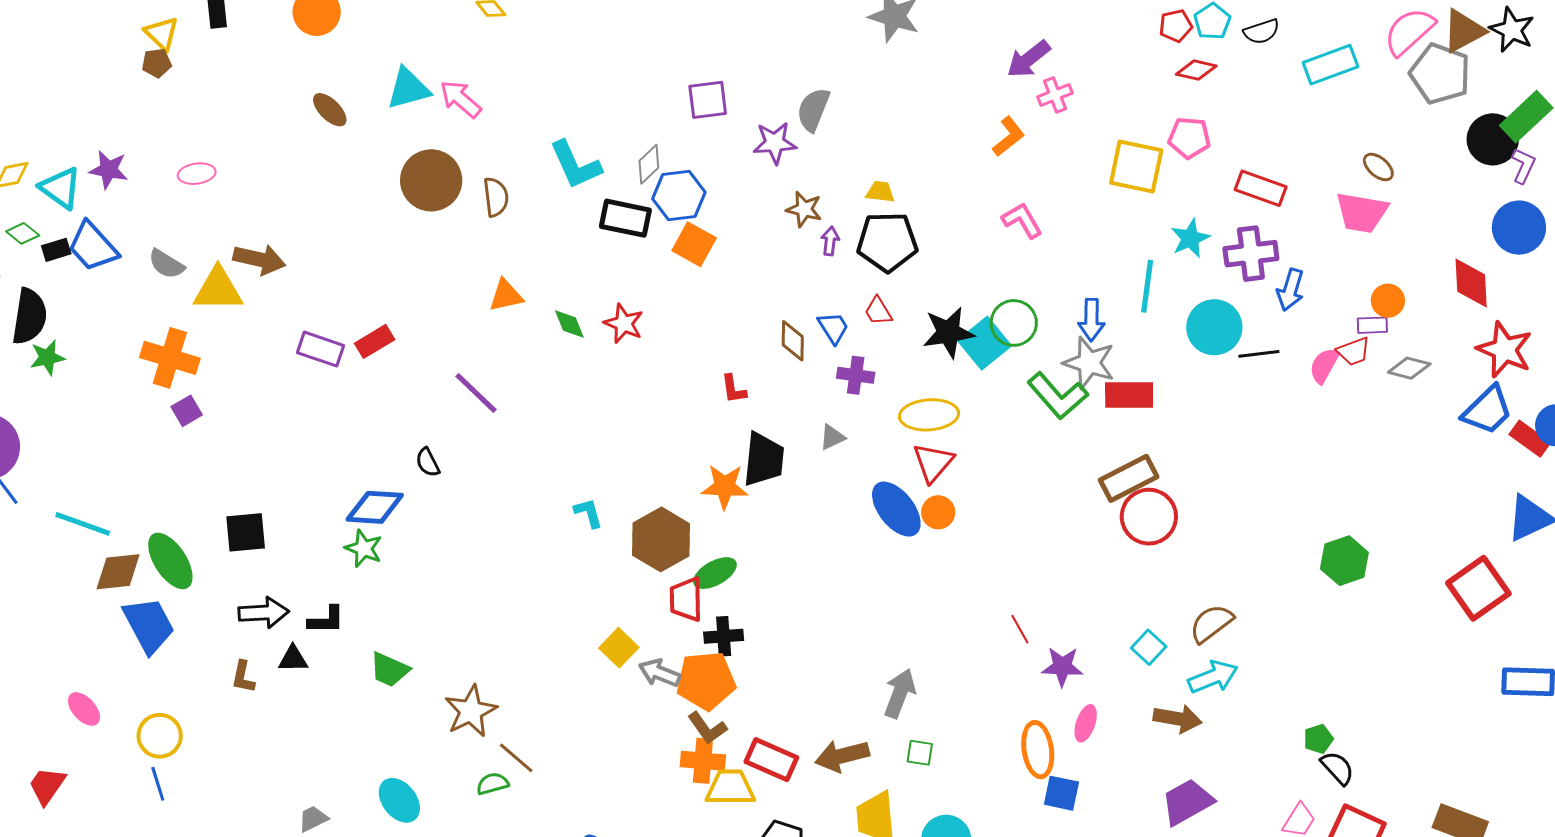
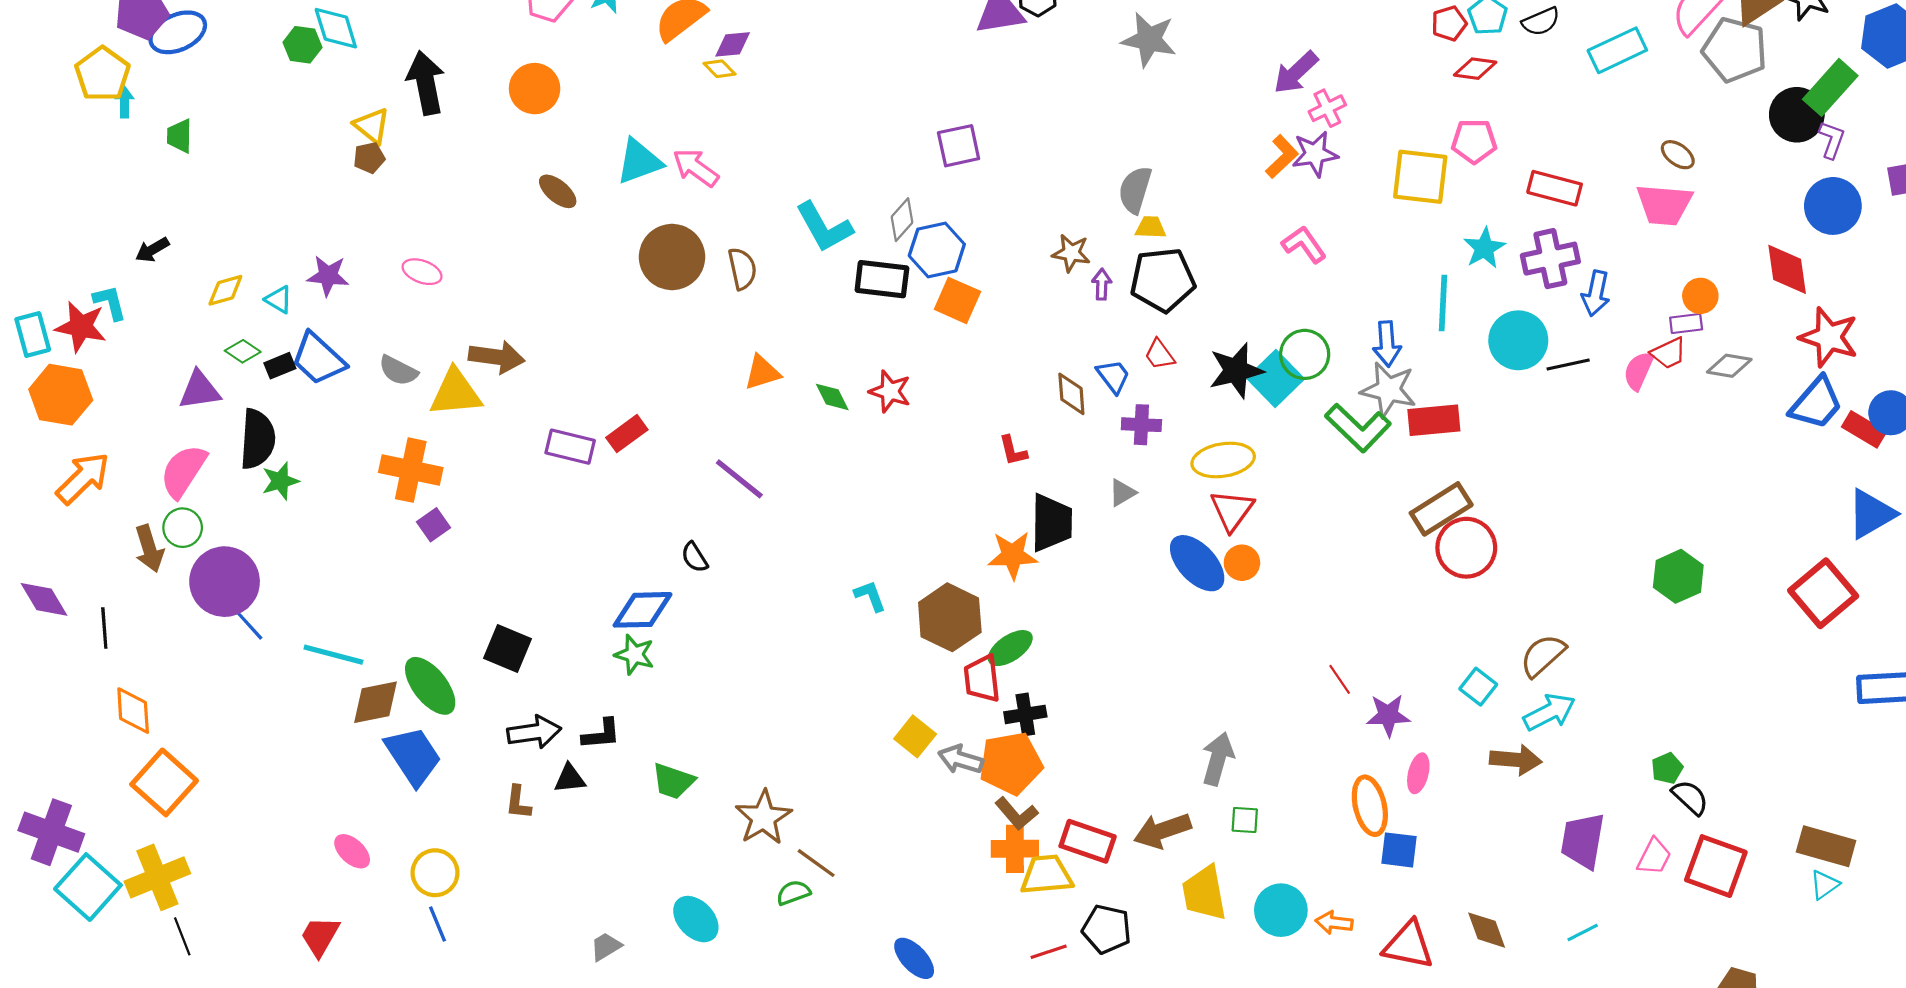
gray semicircle: (813, 110) -> (1135, 190), moved
purple star: (775, 143) -> (1315, 154), moved
pink ellipse: (197, 174) -> (422, 272), turned 33
cyan triangle: (60, 188) -> (279, 300), size x0.6
black square: (246, 532) -> (508, 649), turned 33
purple trapezoid: (1187, 802) -> (1583, 841), moved, turned -46

